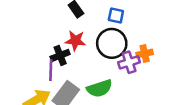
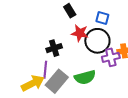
red star: (75, 41) -> (80, 33), moved
purple line: (51, 70) -> (45, 70), moved

